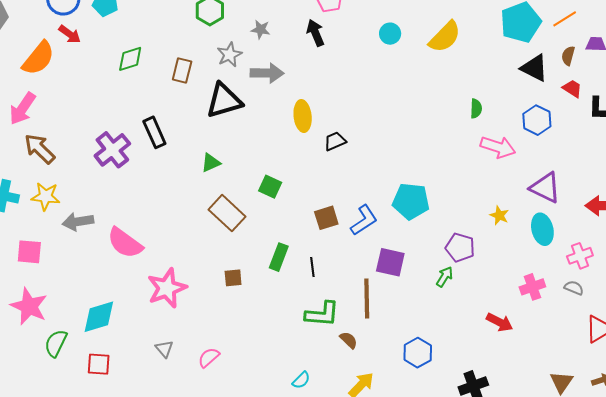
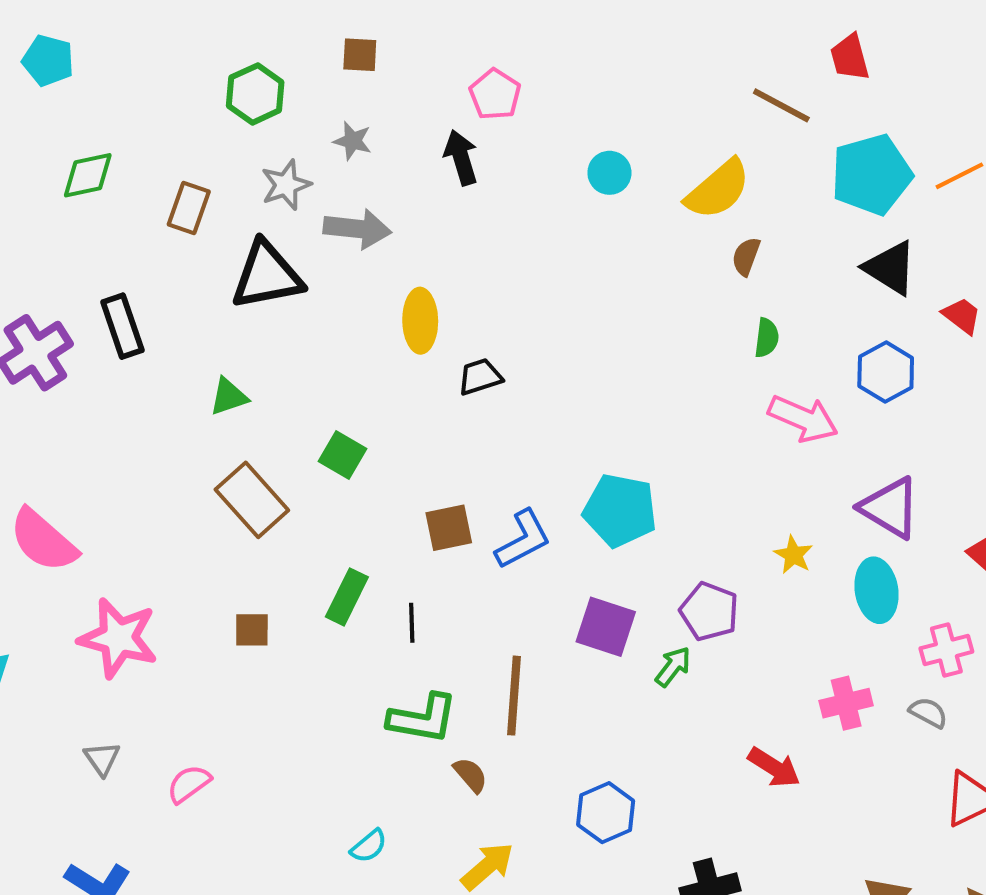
brown semicircle: (568, 56) -> (746, 256), moved
purple square: (390, 262) -> (606, 627), moved
pink star: (167, 288) -> (118, 638), turned 30

